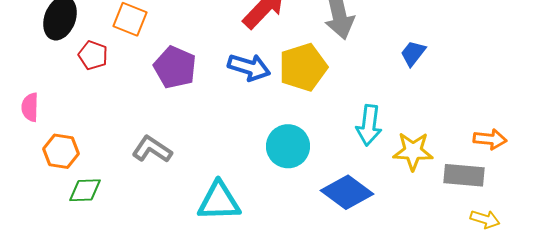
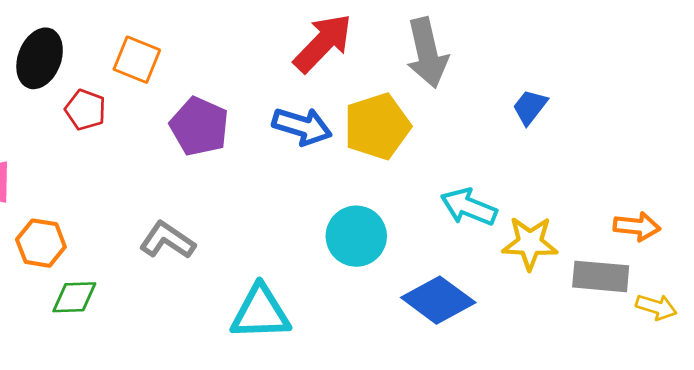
cyan arrow: (369, 125) -> (469, 207), turned 105
yellow arrow: (485, 219) -> (656, 307), moved

